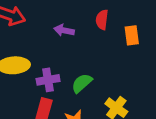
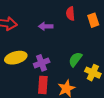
green semicircle: (82, 83) -> (75, 59), moved

